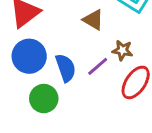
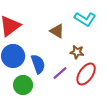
purple line: (98, 66) -> (60, 73), moved

